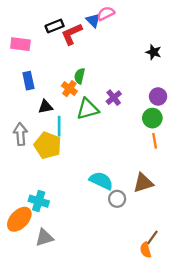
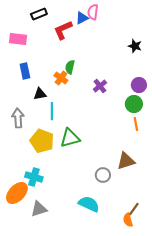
pink semicircle: (106, 13) -> (93, 12), turned -56
blue triangle: (93, 20) -> (82, 18), turned 48
black rectangle: (55, 26) -> (39, 14), moved
green triangle: (88, 109) -> (70, 138), moved
yellow pentagon: (48, 145) -> (42, 141), moved
cyan semicircle: (101, 181) -> (89, 204), moved

